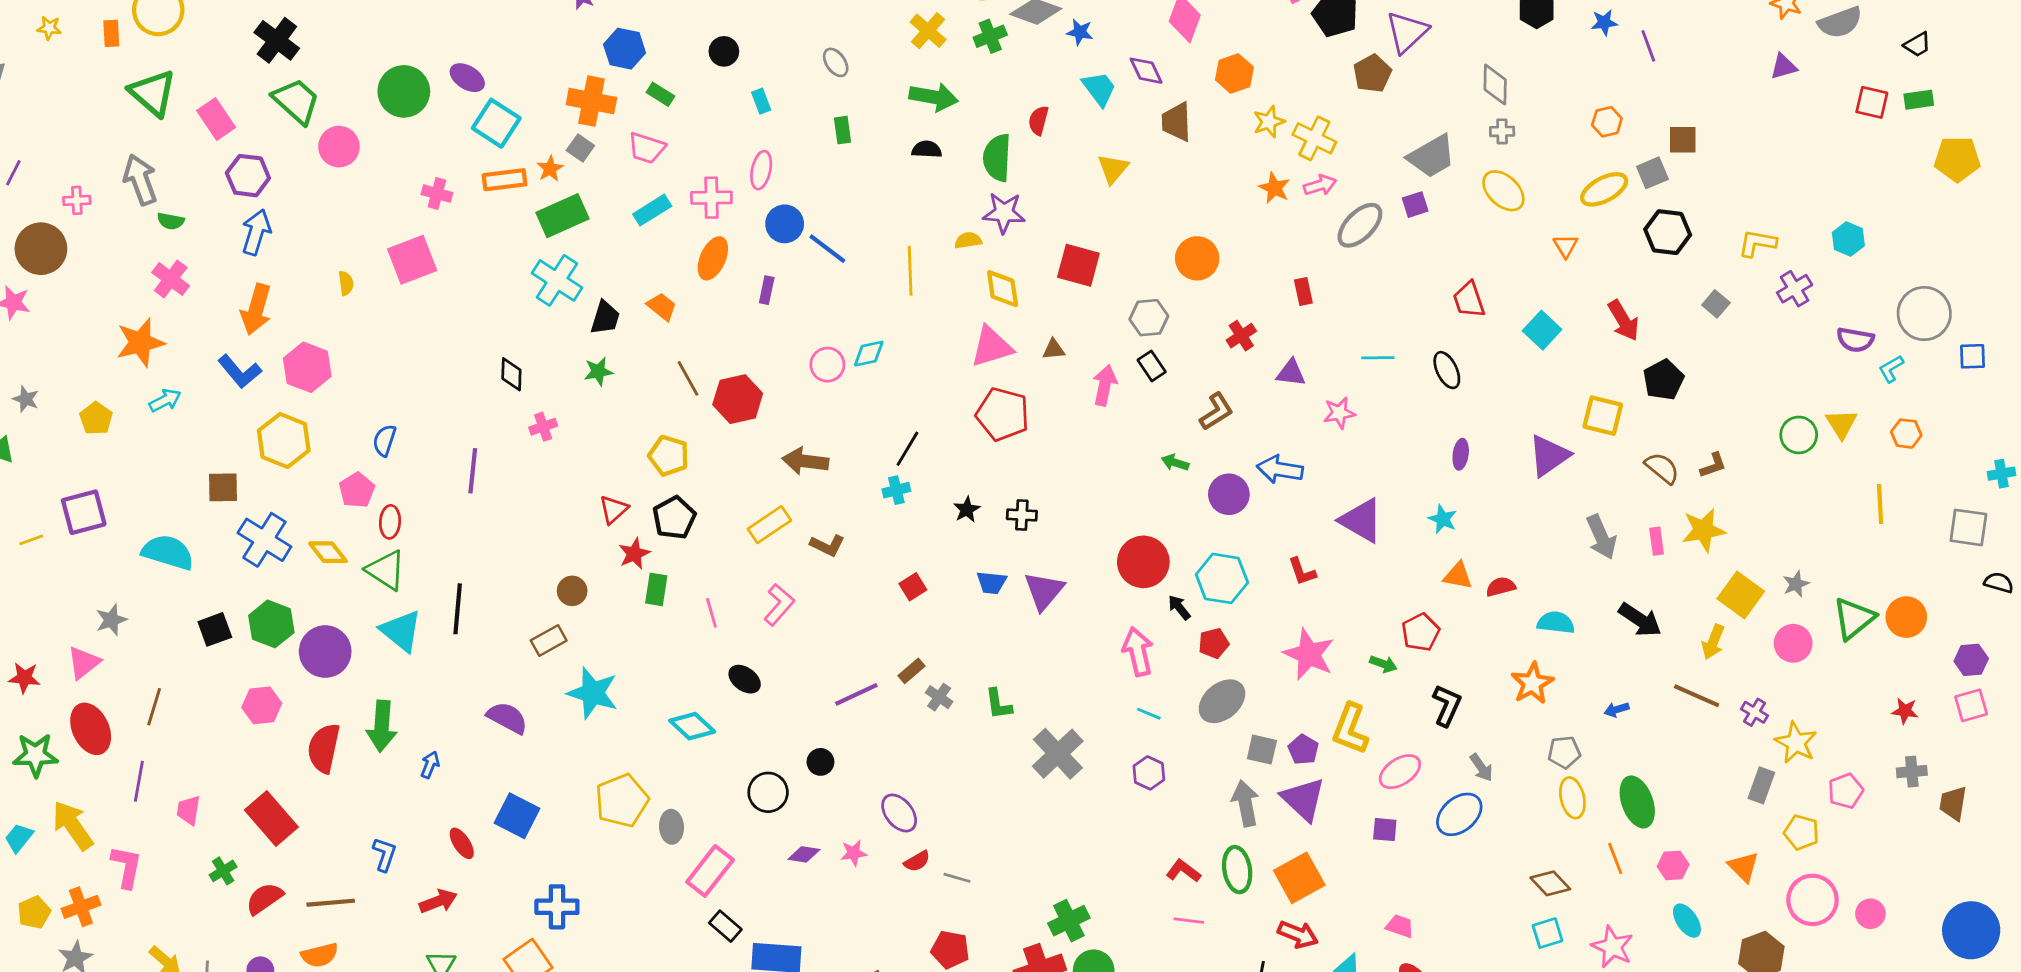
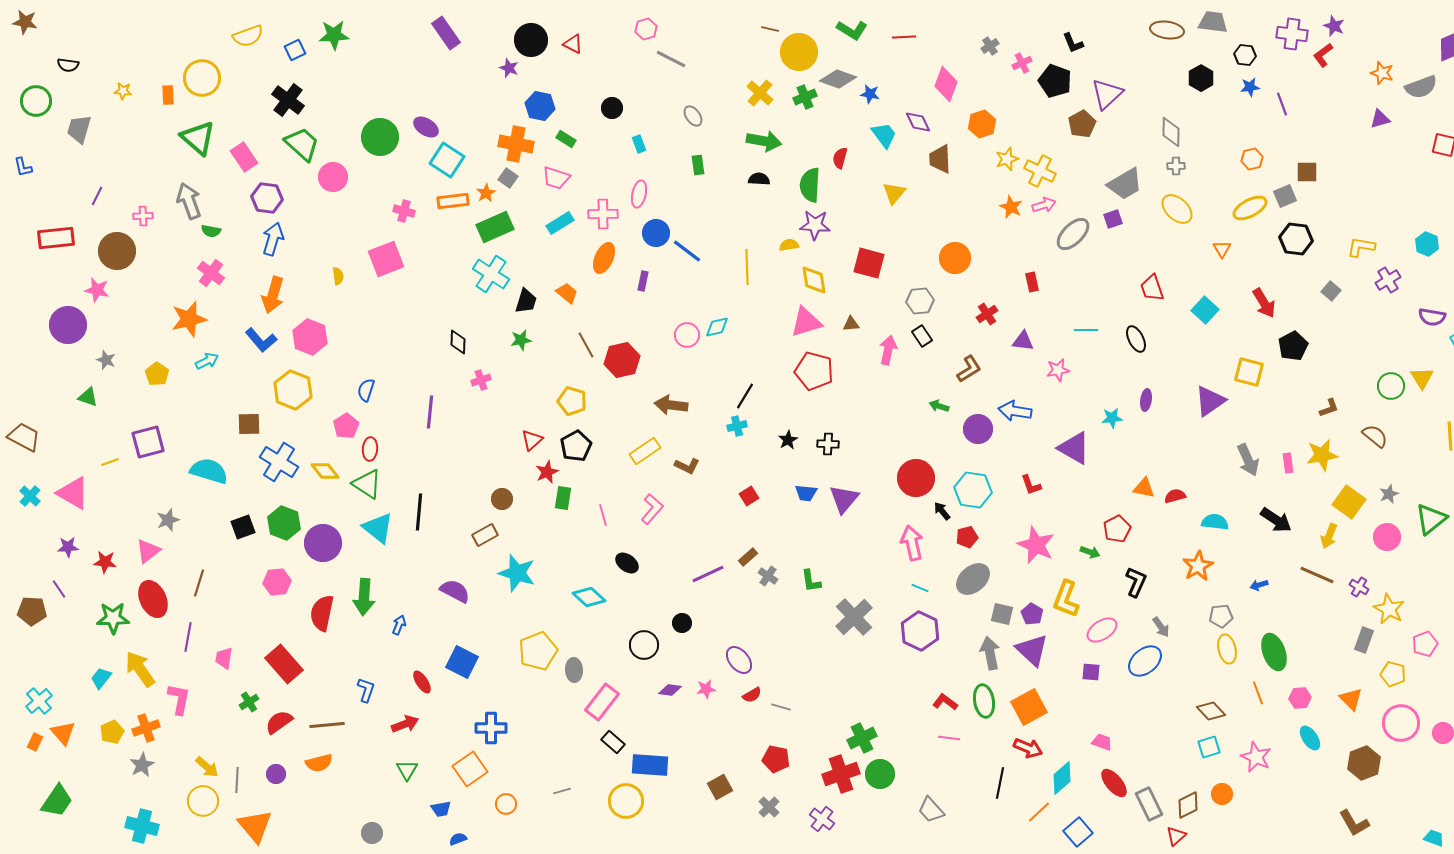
brown semicircle: (1662, 468) -> (1375, 436), moved
cyan star: (1443, 519) -> (1112, 418), moved, turned -30
purple hexagon: (1149, 773) -> (920, 631), size x1.6

